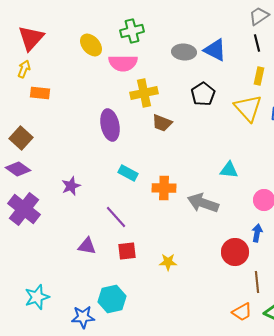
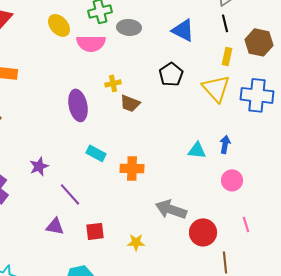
gray ellipse: (184, 52) -> (129, 27), moved
yellow cross: (144, 93) -> (113, 83), moved, size x0.6
gray arrow: (203, 203) -> (171, 209), moved
purple line: (116, 217) -> (70, 194), moved
blue arrow: (257, 233) -> (225, 144), moved

